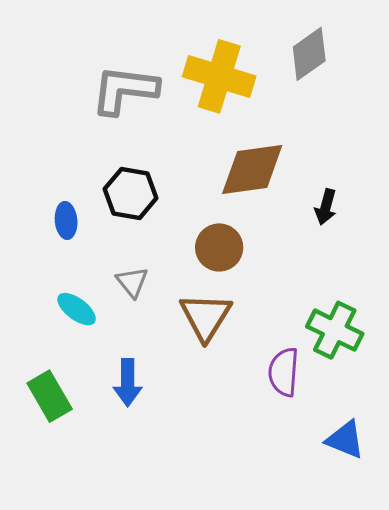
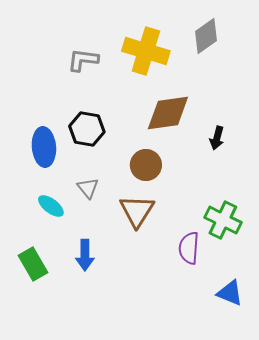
gray L-shape: (125, 90) -> (83, 60), size x0.7
blue ellipse: (66, 220) -> (44, 147), size x1.6

